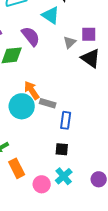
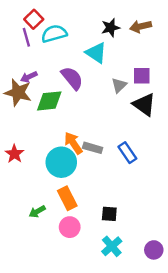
gray rectangle: (48, 103) -> (93, 148), moved
blue rectangle: (66, 120) -> (127, 153), moved, turned -42
orange rectangle: (17, 168) -> (67, 198), moved
pink circle: (42, 184) -> (70, 227), moved

